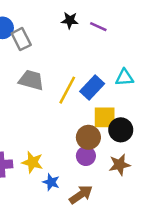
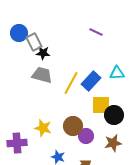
black star: (70, 20) -> (43, 53), moved
brown circle: (88, 137) -> (73, 126), moved
yellow star: (32, 162) -> (43, 128), moved

